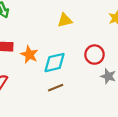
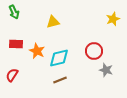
yellow triangle: (65, 20) -> (53, 22), moved

